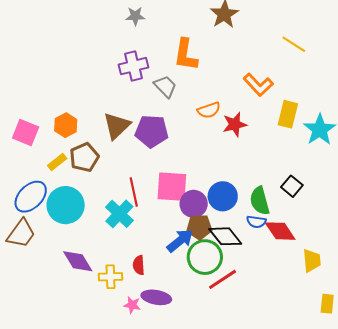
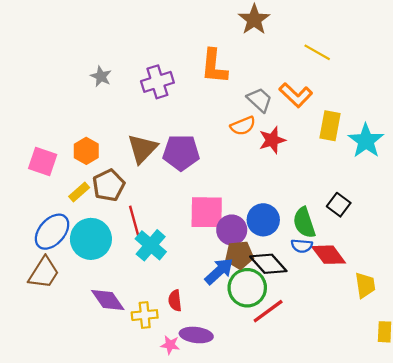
gray star: (135, 16) -> (101, 76), moved, turned 30
yellow line: (294, 44) -> (317, 52), moved
gray trapezoid: (165, 86) -> (260, 100), moved
red line: (134, 192) -> (134, 222), moved

